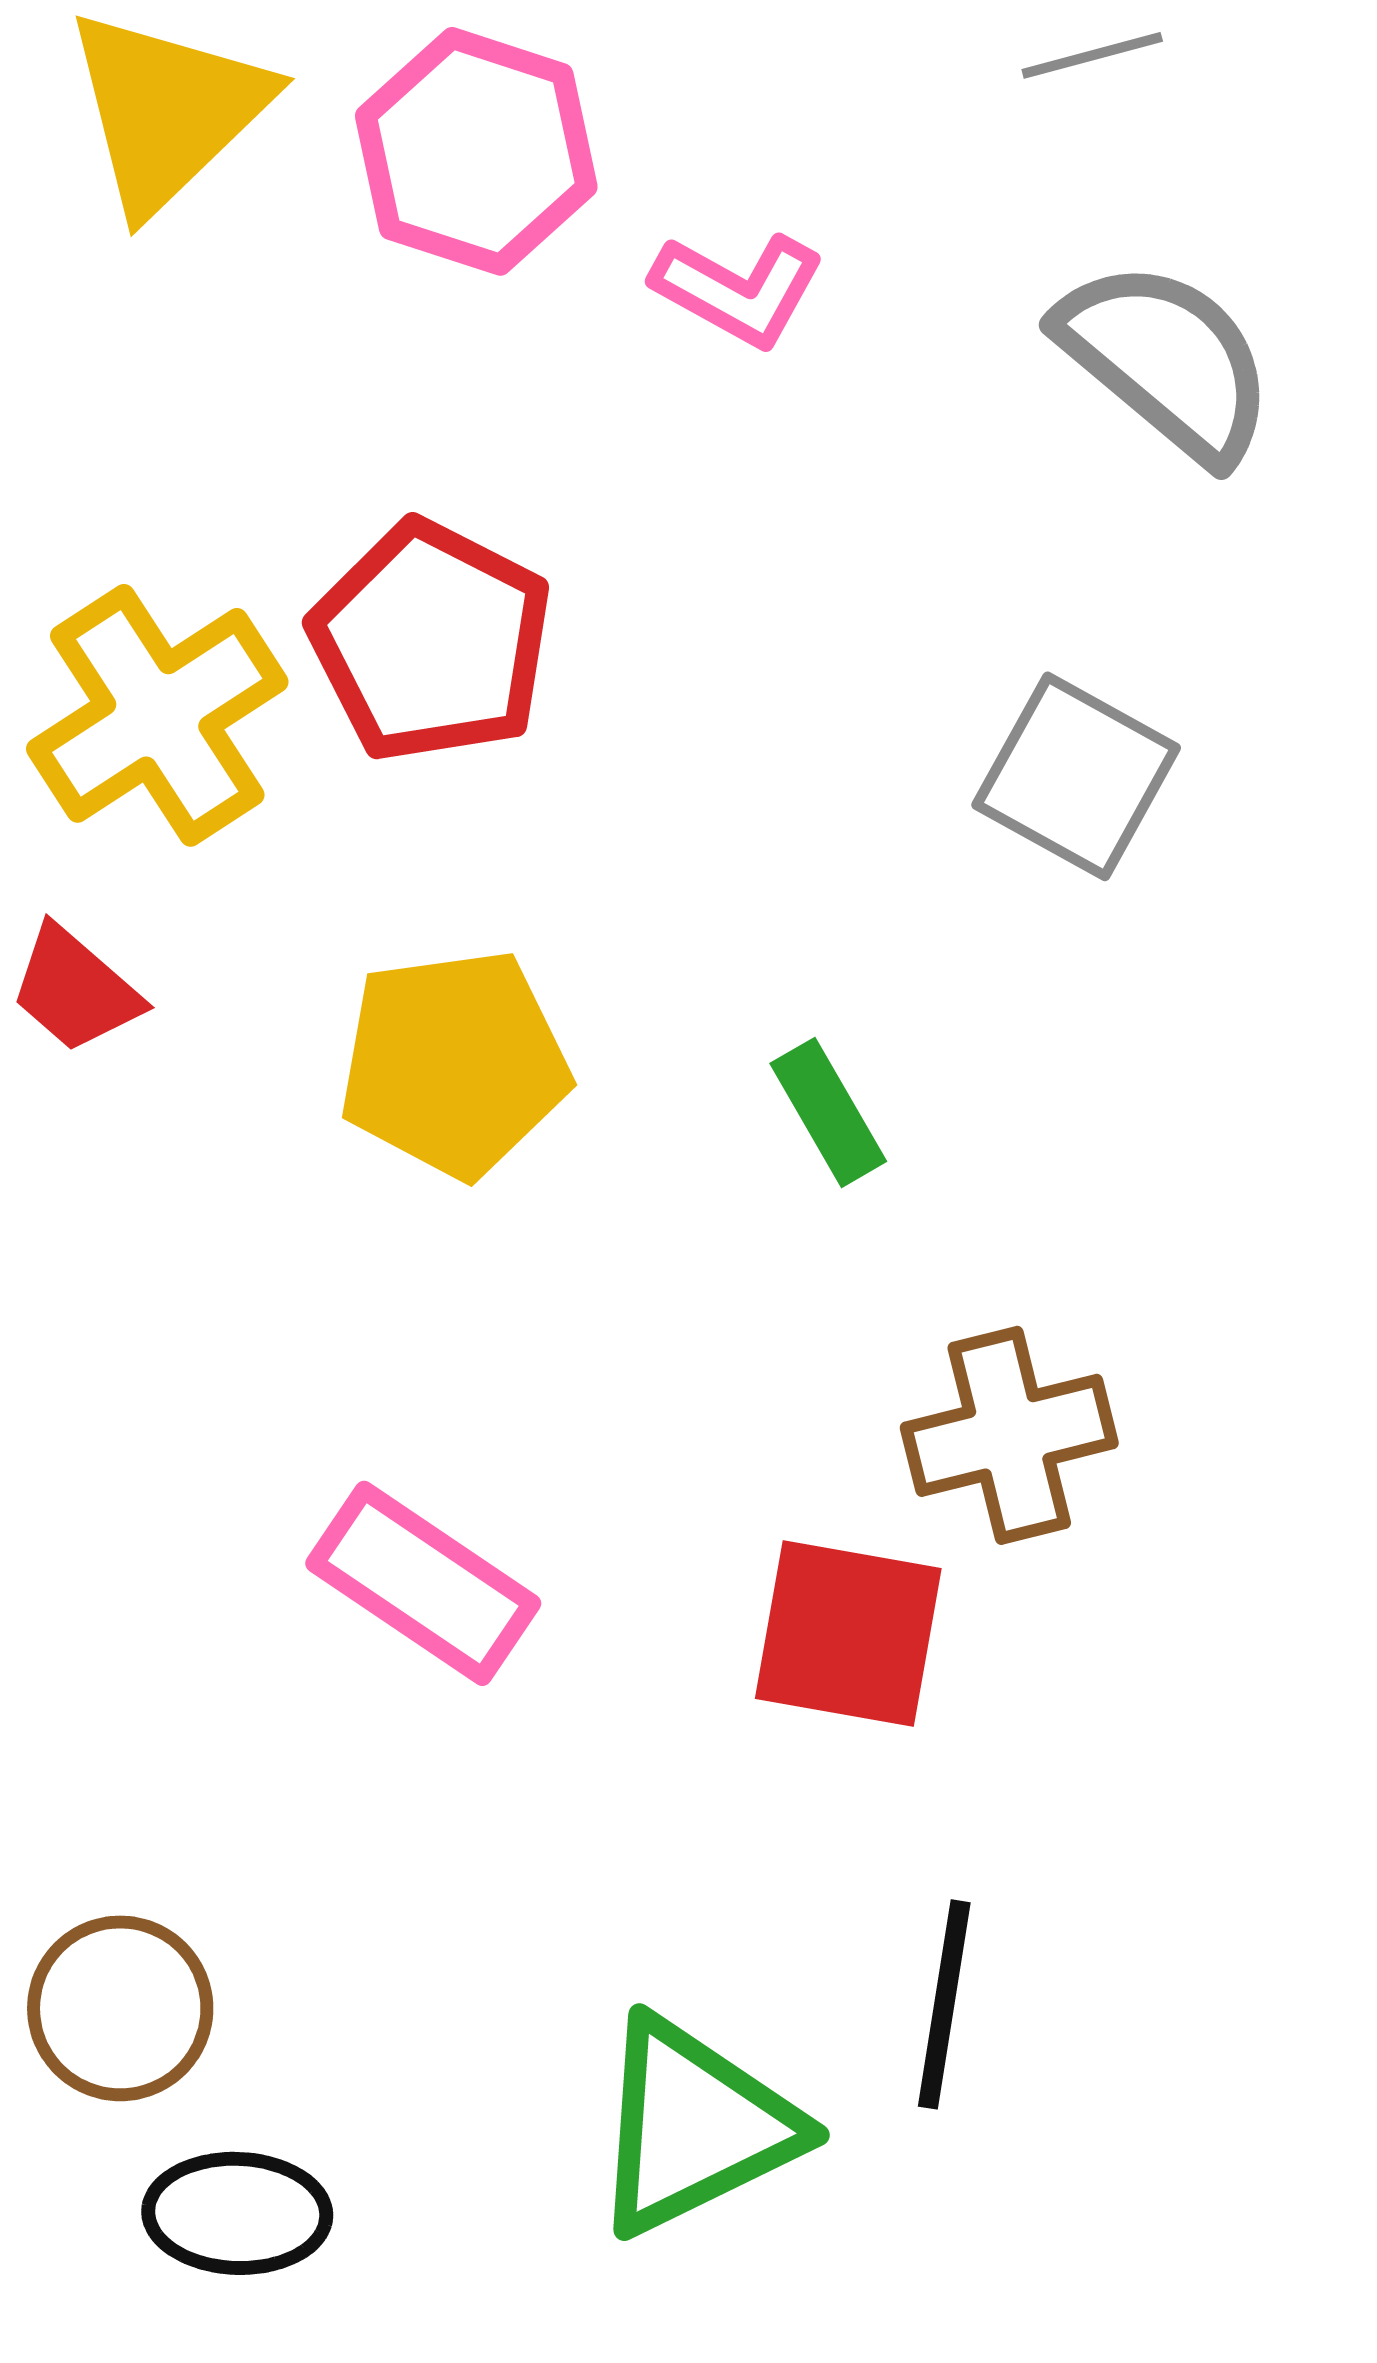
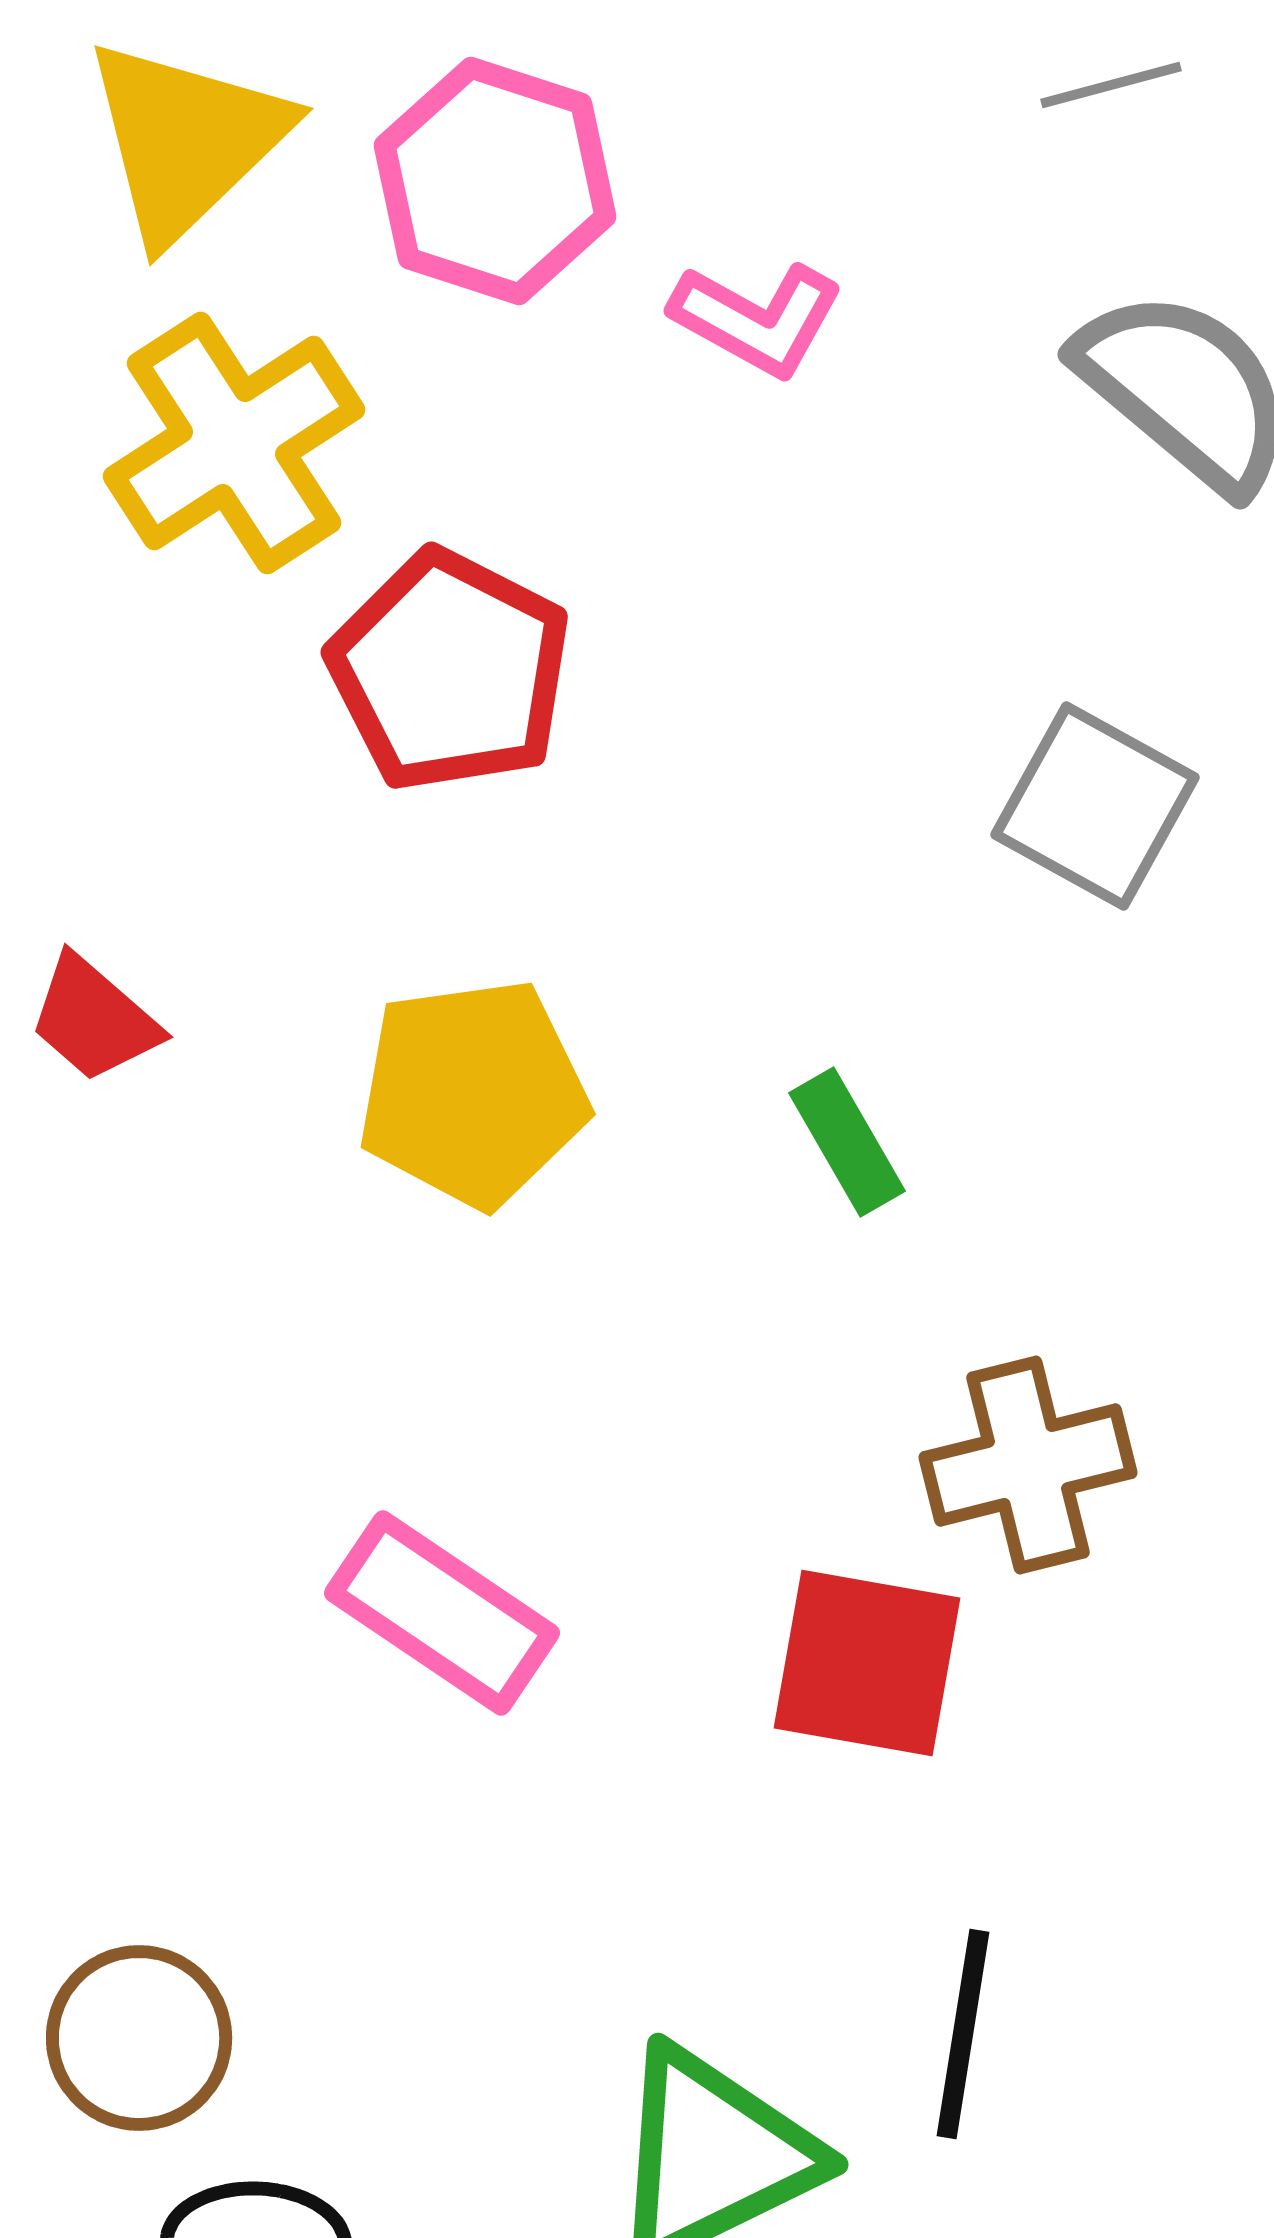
yellow cross: (157, 715) -> (234, 443), moved

